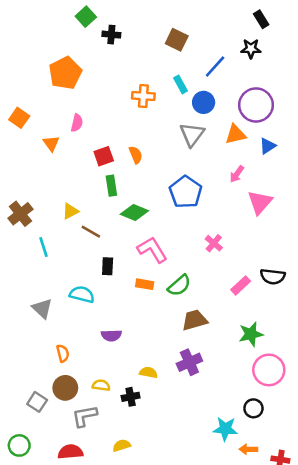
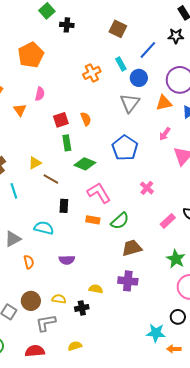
orange cross: (143, 96) -> (92, 73), turned -30
gray triangle: (42, 308) -> (13, 239), turned 48
green star: (251, 334) -> (176, 259), turned -30
orange semicircle: (63, 353) -> (29, 262), moved
purple cross: (189, 362) -> (128, 281), turned 30

